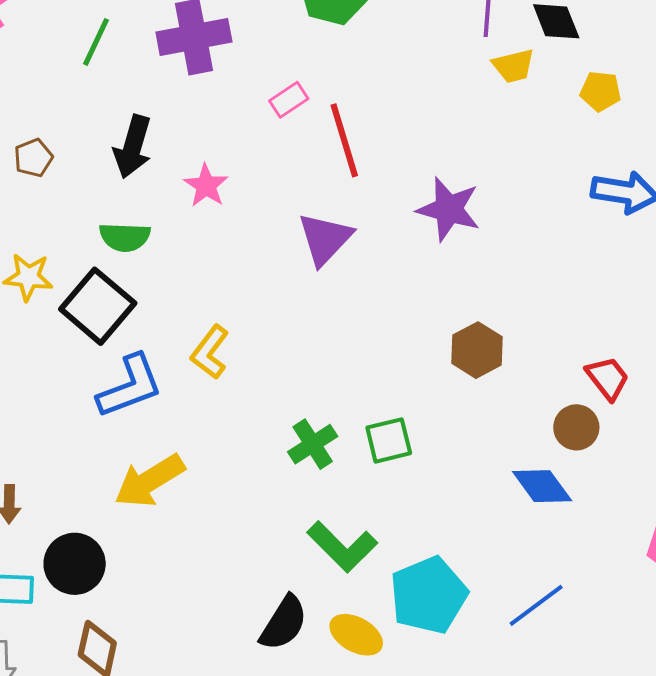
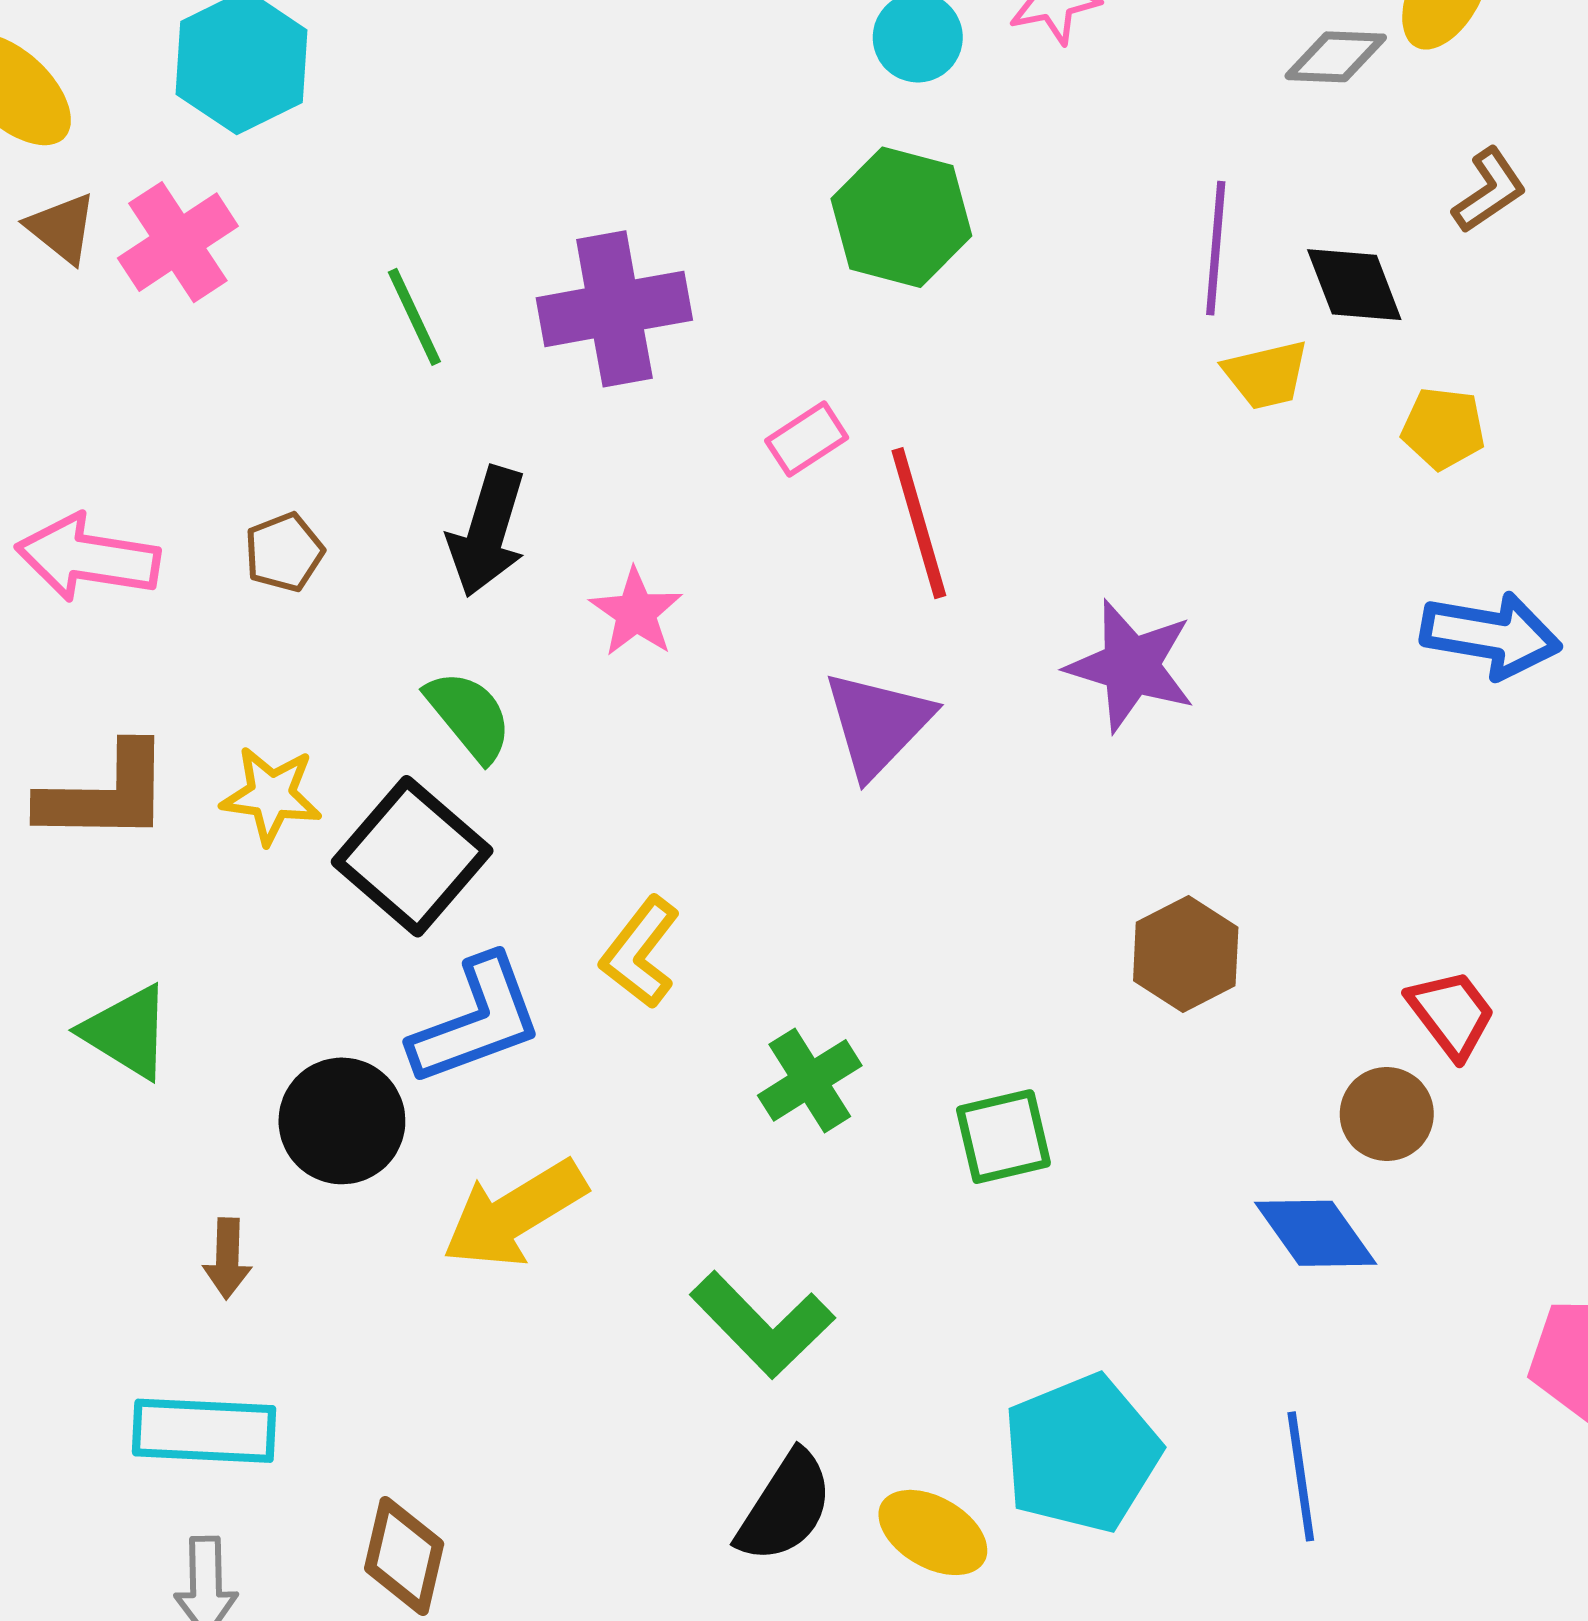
green line: (96, 42) -> (414, 317), turned -51
green semicircle: (125, 237) -> (469, 716), turned -132
green cross: (313, 444) -> (810, 1080), moved
green L-shape: (342, 547) -> (762, 1325), moved
black circle: (75, 564) -> (342, 1121), moved
blue line: (536, 605) -> (1301, 1476), turned -62

